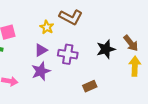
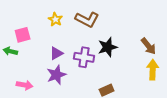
yellow star: (47, 27) -> (55, 19), moved
black star: (106, 49) -> (108, 47), moved

